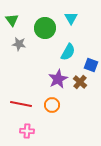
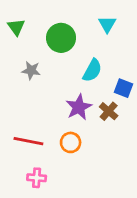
cyan triangle: (71, 18) -> (107, 24), moved
gray star: (19, 44) -> (31, 70), moved

